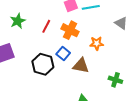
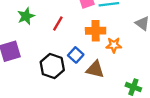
orange cross: (70, 30) -> (96, 31), moved, turned -30

